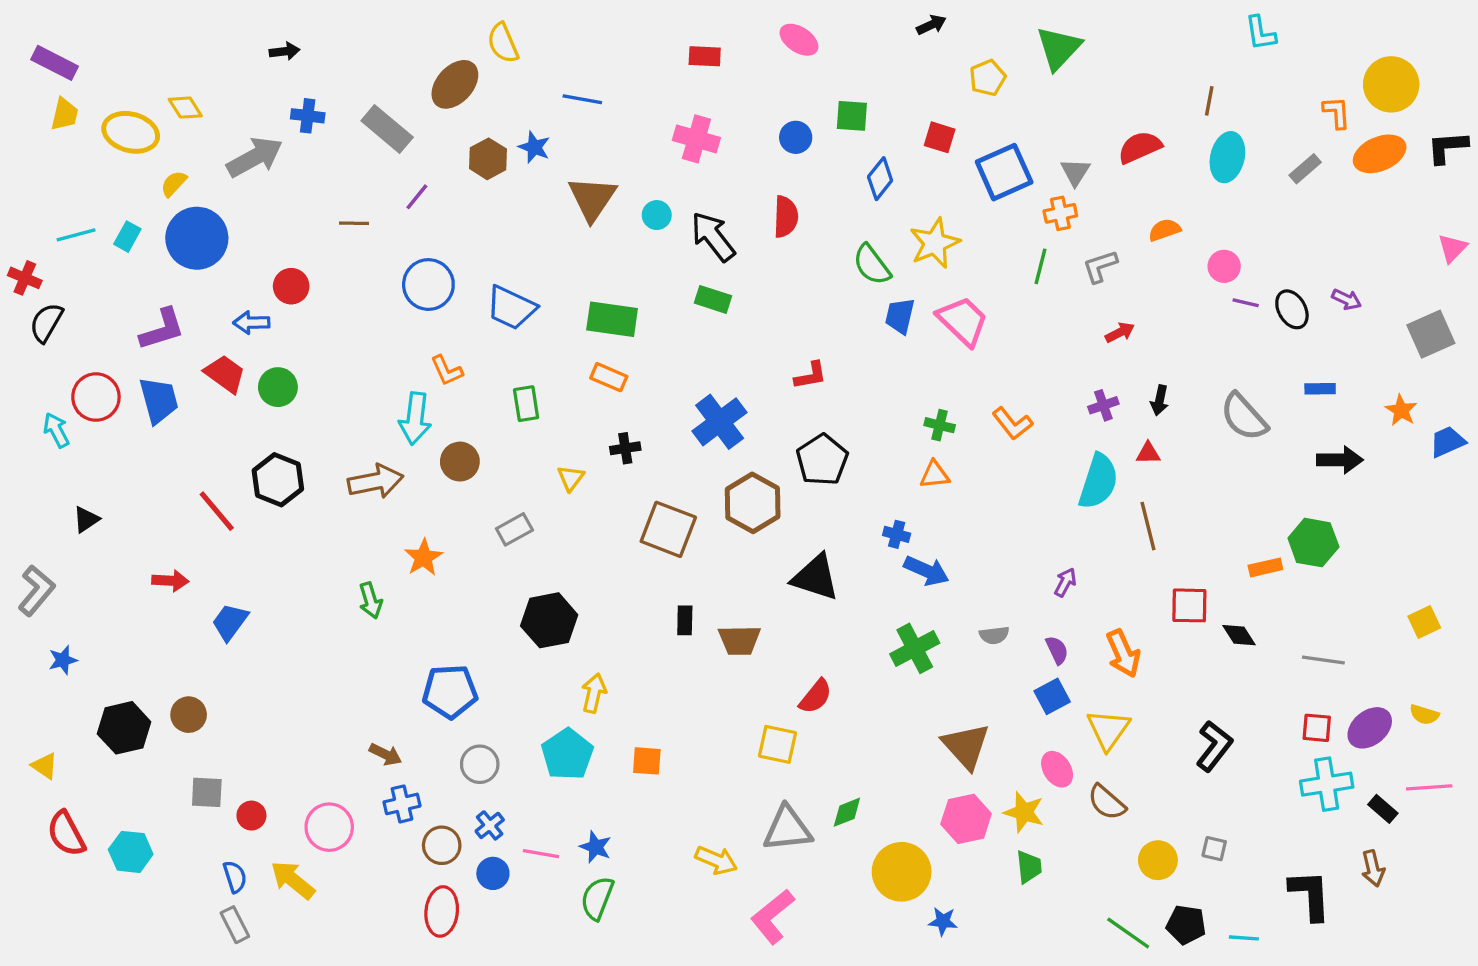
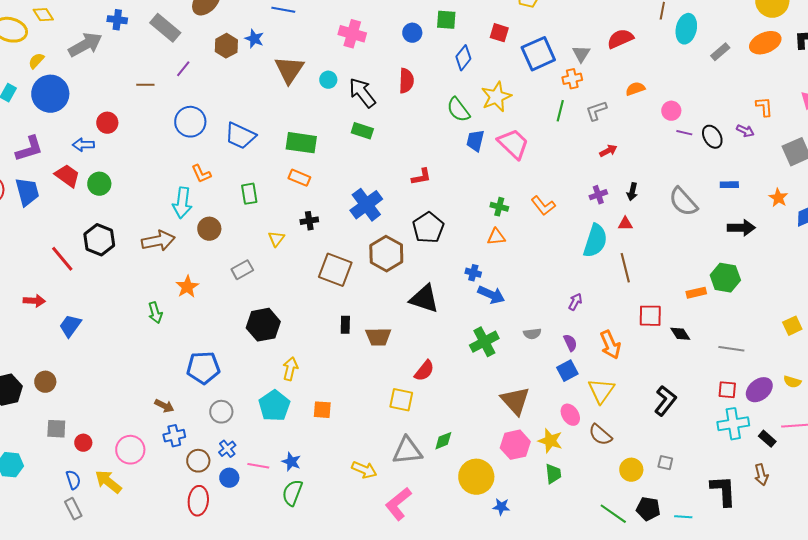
orange L-shape: (1337, 112) -> (764, 107), moved
cyan ellipse: (1227, 157) -> (686, 29), moved

